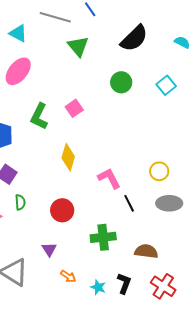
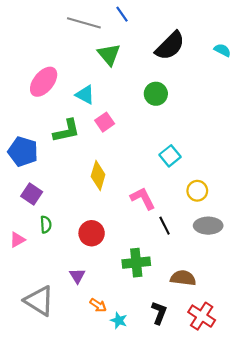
cyan triangle: (18, 33) -> (85, 95), moved
cyan square: (166, 85) -> (170, 156), moved
green L-shape: (39, 116) -> (66, 131), turned -128
cyan star: (98, 287) -> (119, 320), moved

